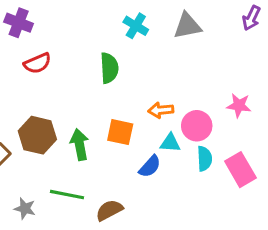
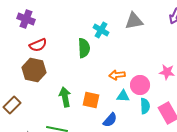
cyan cross: (136, 26) -> (101, 30), moved
orange square: (120, 132) -> (91, 100), moved
brown hexagon: (37, 135) -> (34, 70), moved
blue semicircle: (150, 166) -> (110, 120), moved

